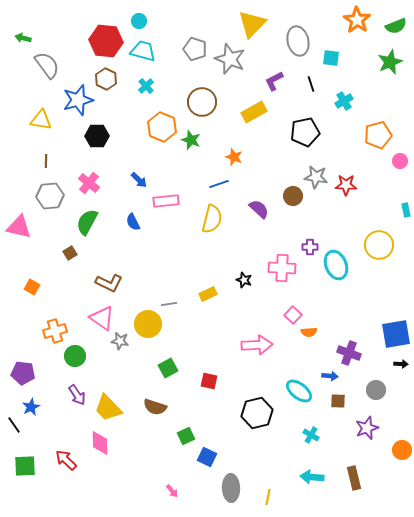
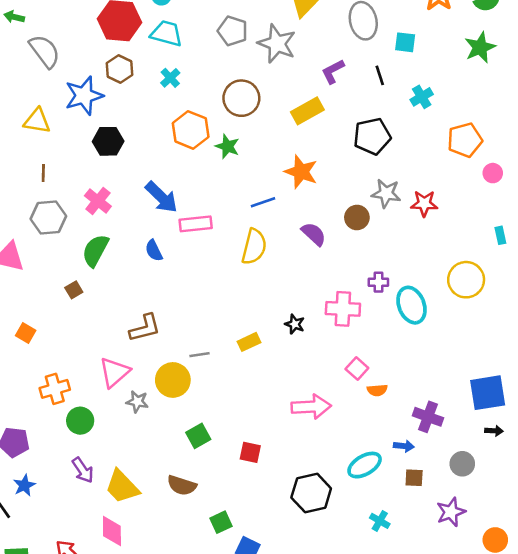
orange star: (234, 157) -> (301, 172), moved, size x1.5
blue arrow: (139, 180) -> (161, 197), size x1.6
brown L-shape: (109, 283) -> (145, 328), moved, turned -40
pink triangle: (102, 318) -> (114, 372), turned 44
cyan ellipse: (299, 391) -> (365, 465), turned -68

